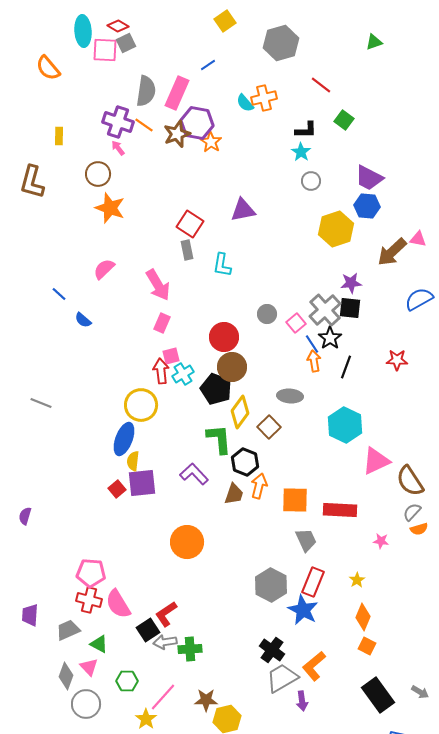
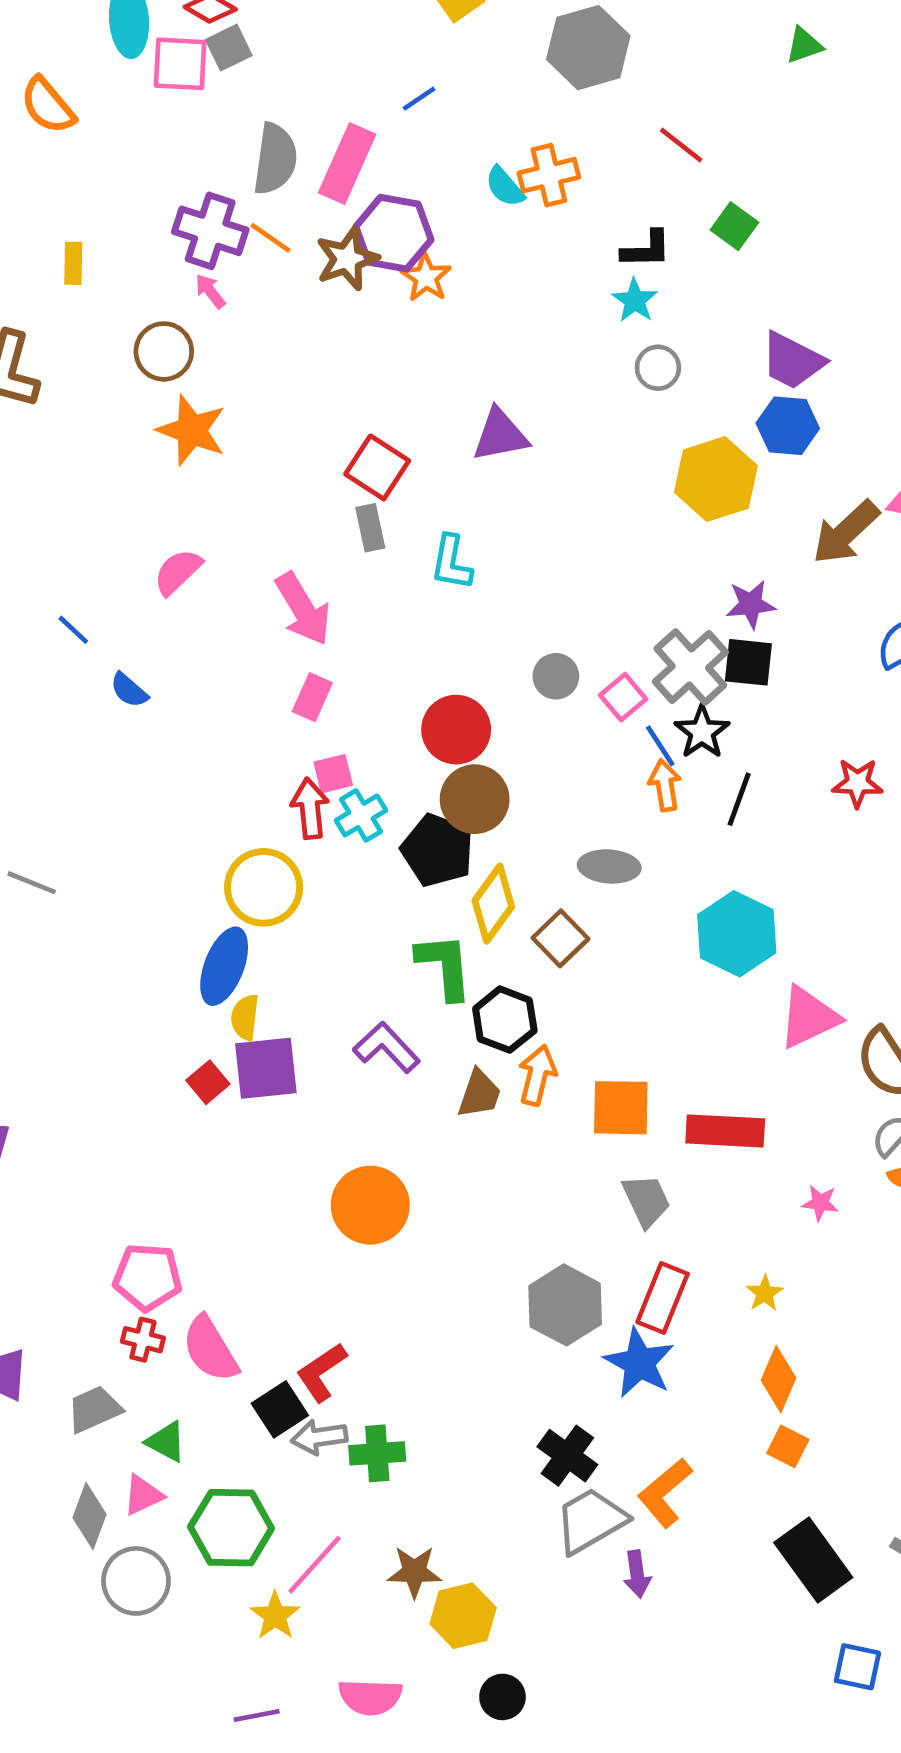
red cross: (89, 600) -> (143, 1340), size x0.7
pink triangle: (89, 667) -> (143, 1495), turned 48
green hexagon: (127, 681) -> (231, 1528), size x1.6

